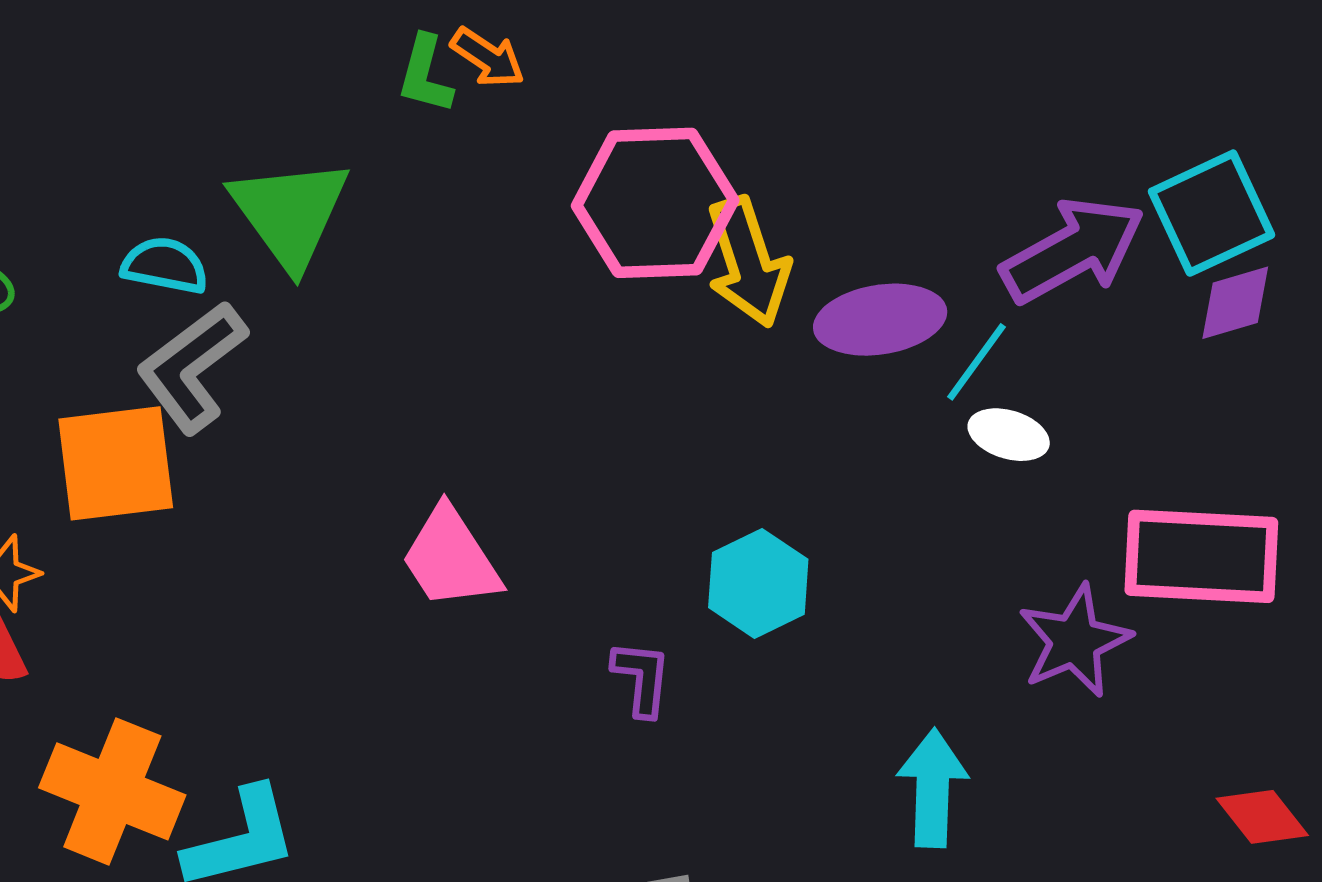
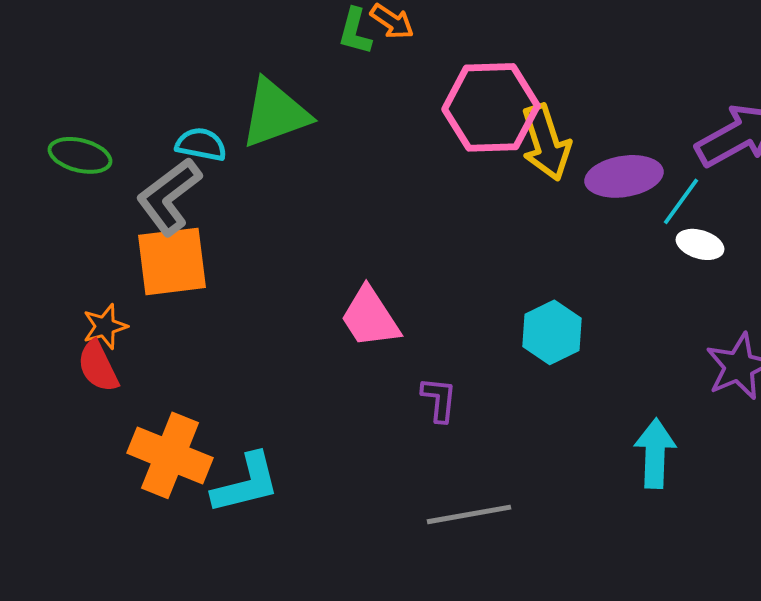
green triangle: (290, 213) -> (275, 113), turned 46
gray L-shape: (192, 367) -> (169, 196), moved
purple L-shape: (642, 678) -> (439, 399), moved

